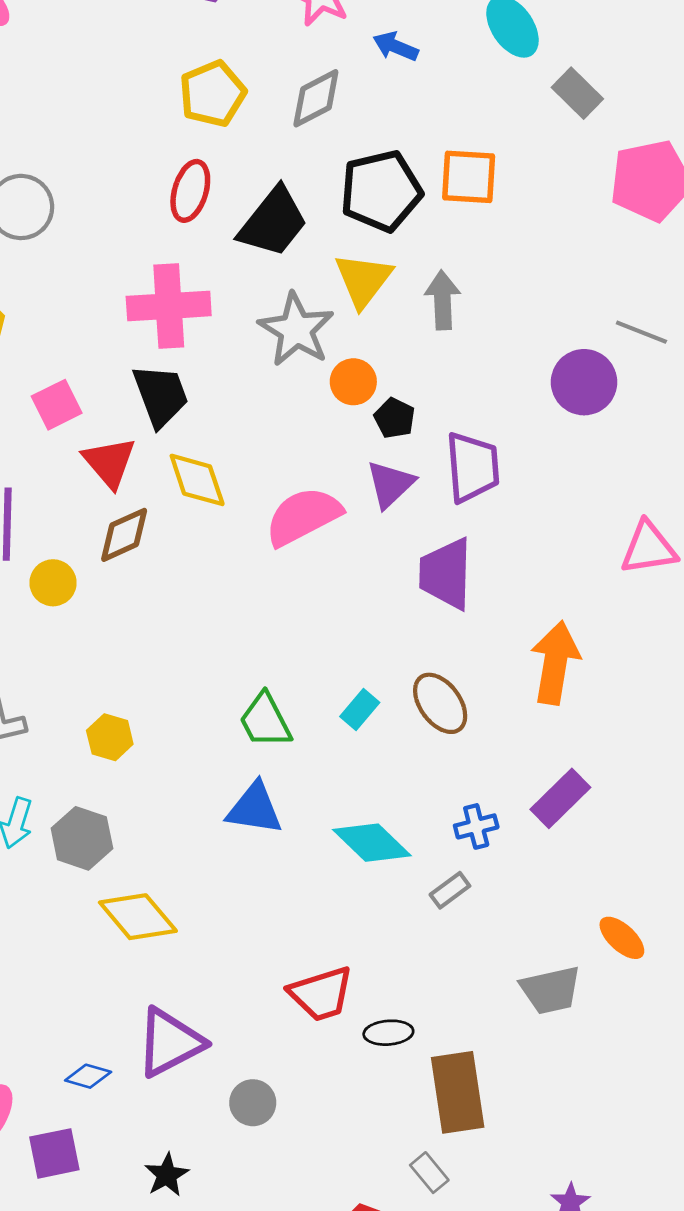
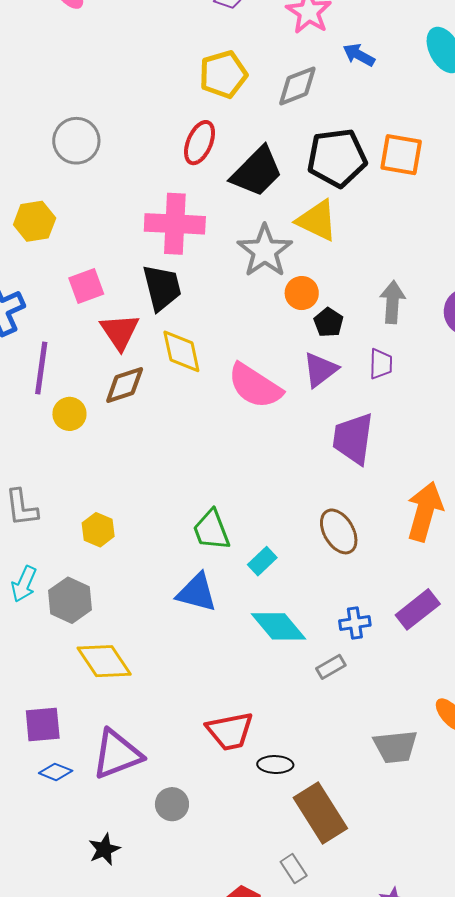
yellow triangle: (363, 280) -> (317, 220), turned -48
gray arrow: (443, 300) -> (392, 302), moved
purple trapezoid: (473, 467) -> (381, 364), size x0.6
pink semicircle: (303, 516) -> (255, 386), turned -126
cyan rectangle: (360, 709) -> (262, 561), moved
brown rectangle: (458, 1092) -> (320, 813), turned -30
purple square: (54, 1153) -> (43, 724), moved

